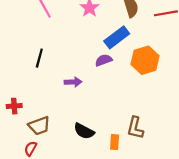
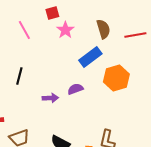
purple semicircle: (104, 60) -> (75, 89), moved

